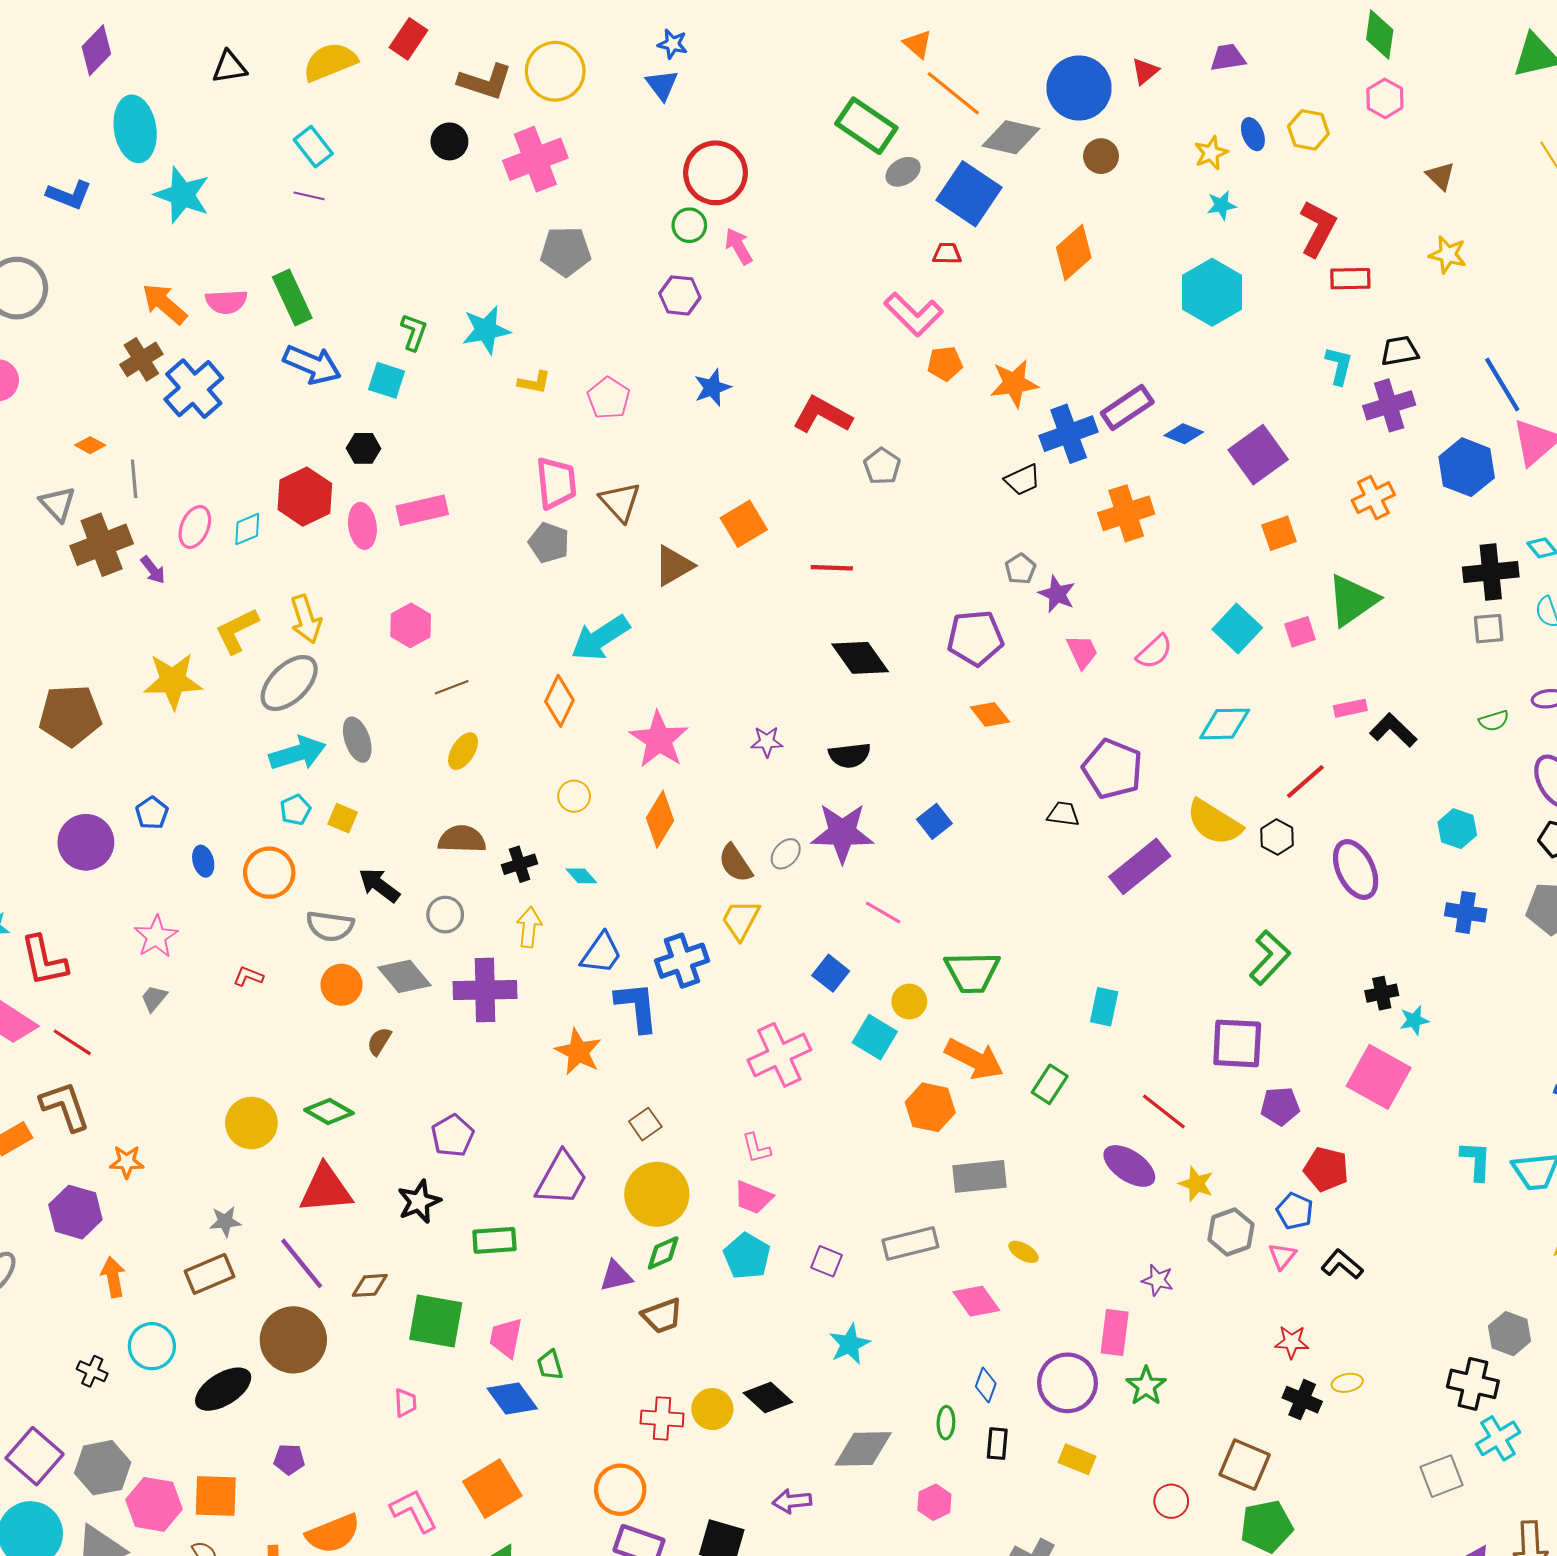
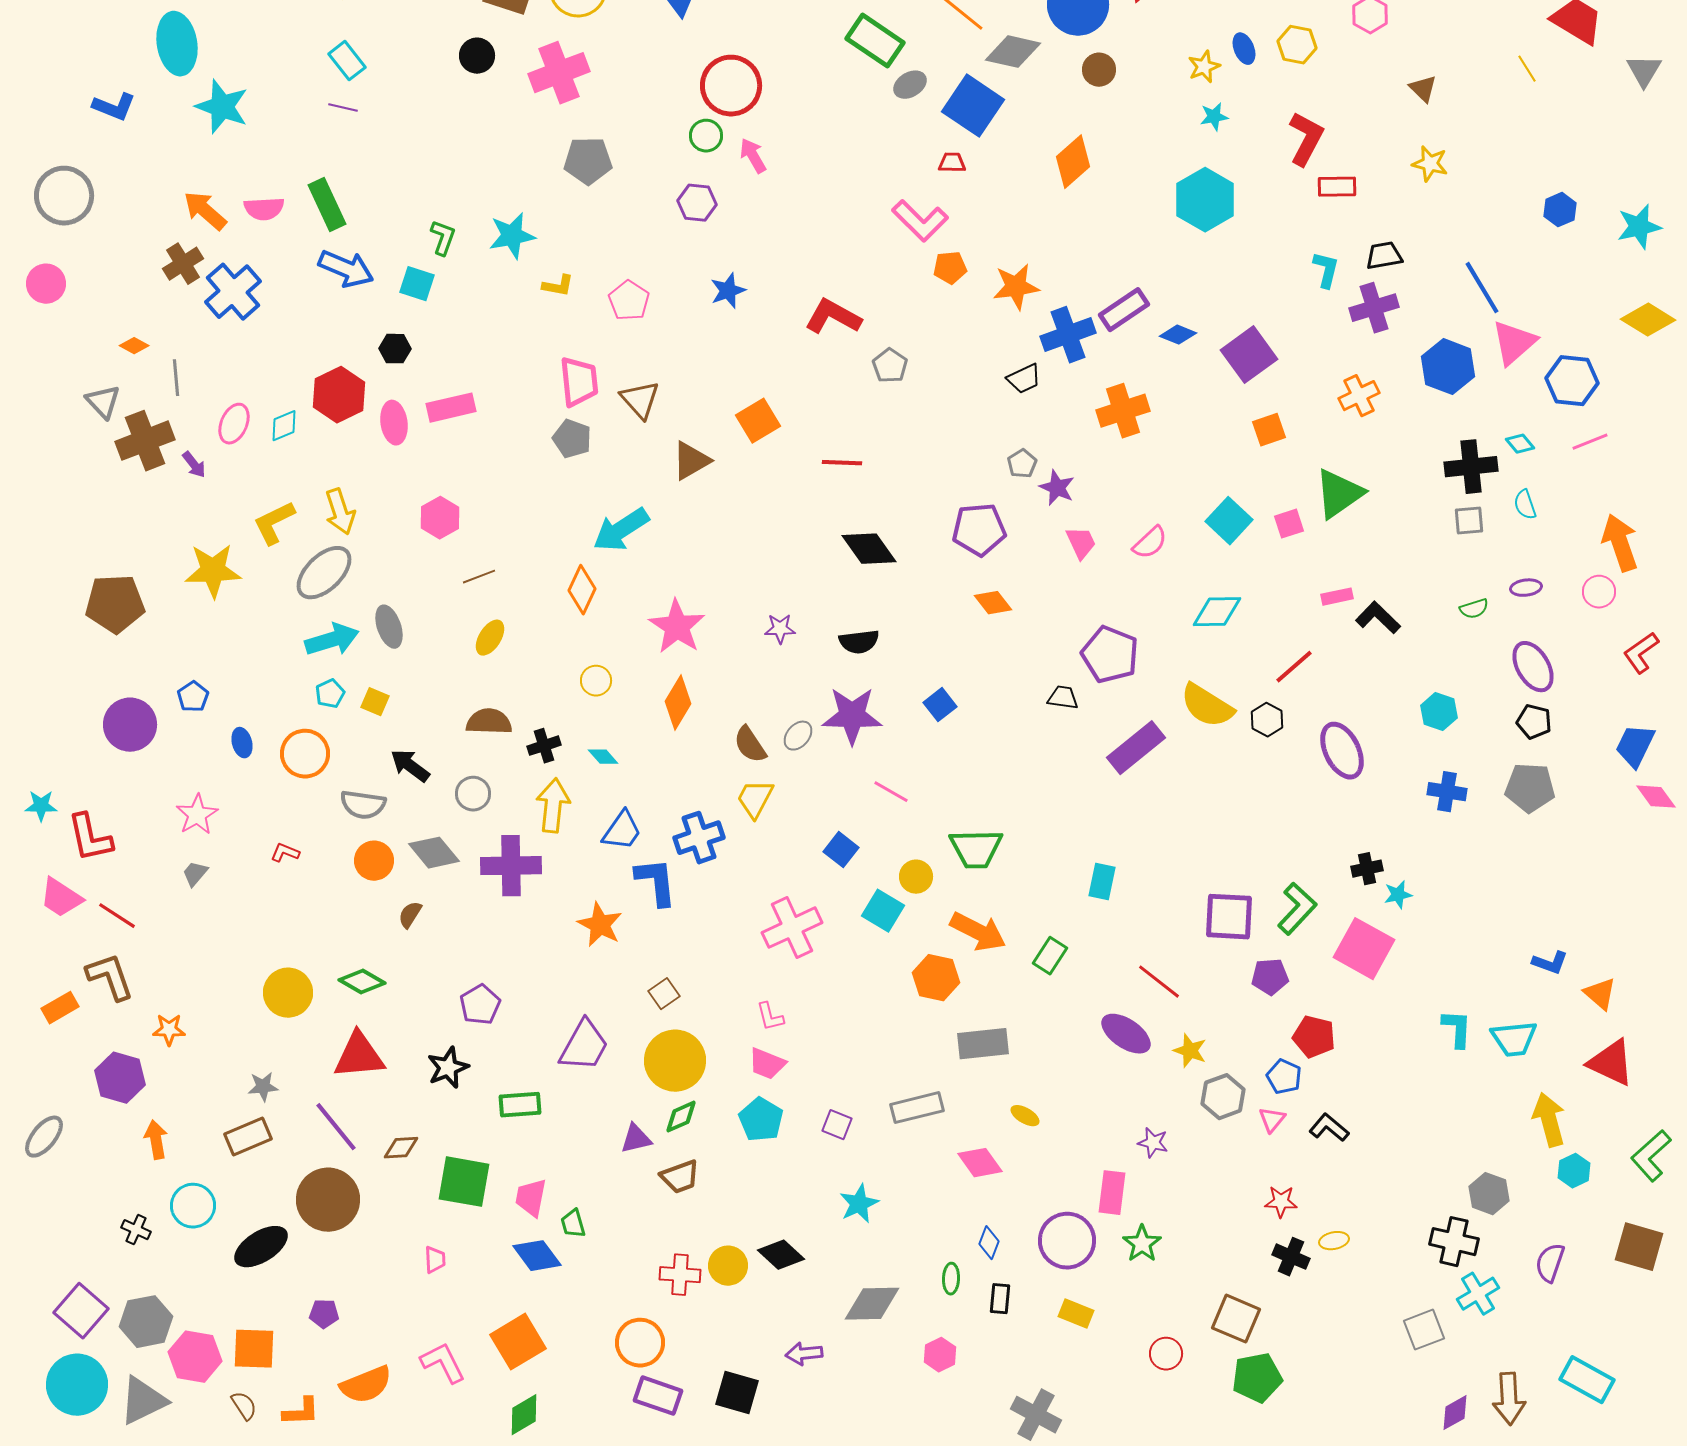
yellow arrow: (529, 927) -> (553, 806), size x1.4
green L-shape: (1270, 958) -> (1297, 909), moved

